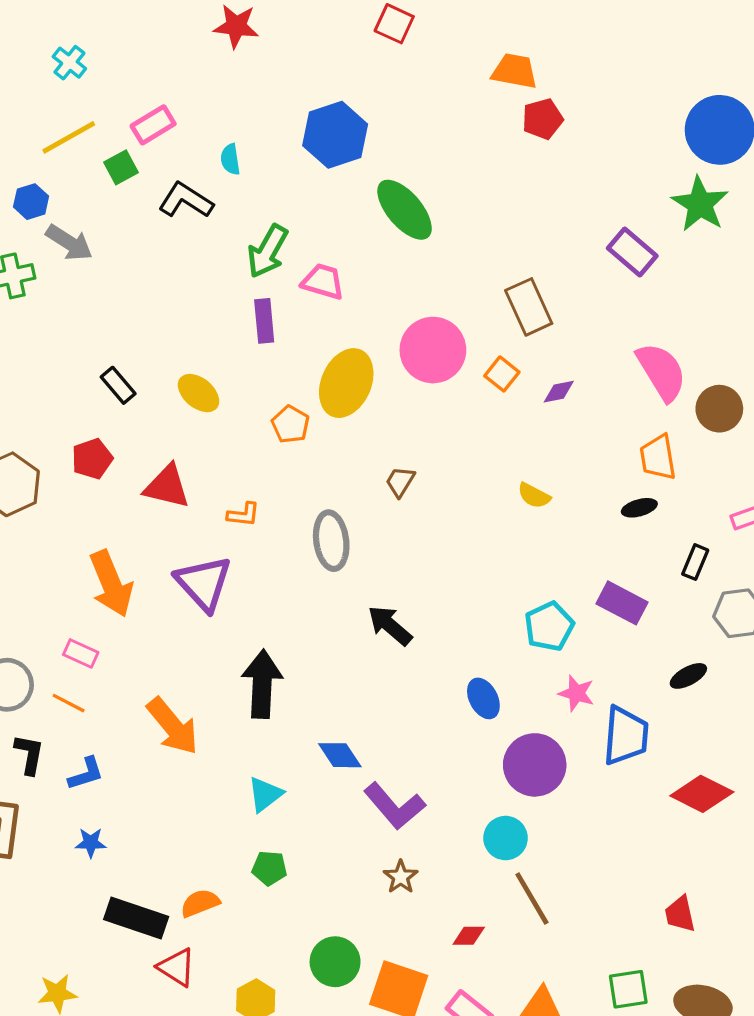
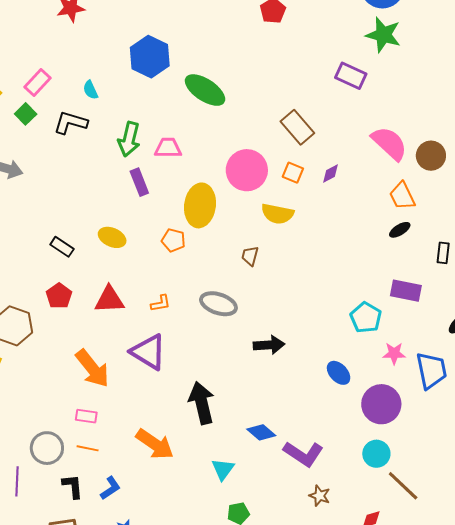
yellow semicircle: (534, 496) -> (277, 214), moved, size x1.5
gray ellipse: (331, 541) -> (218, 304), turned -48
black arrow: (390, 625) -> (269, 345), turned 152

